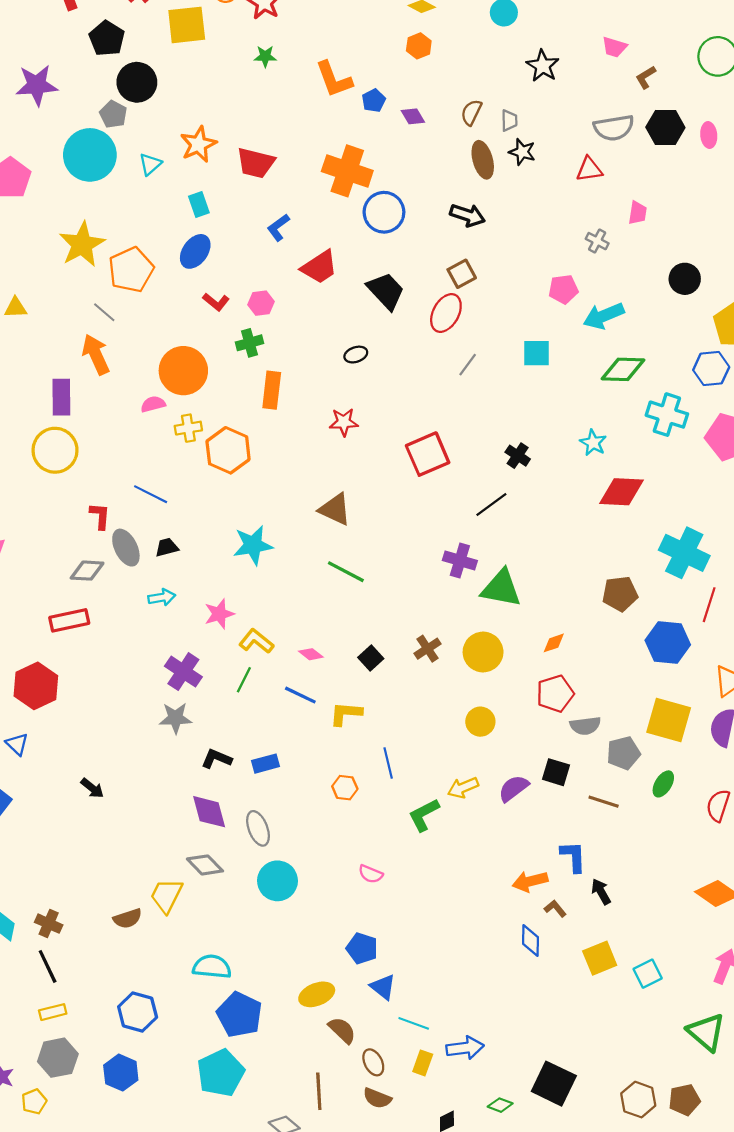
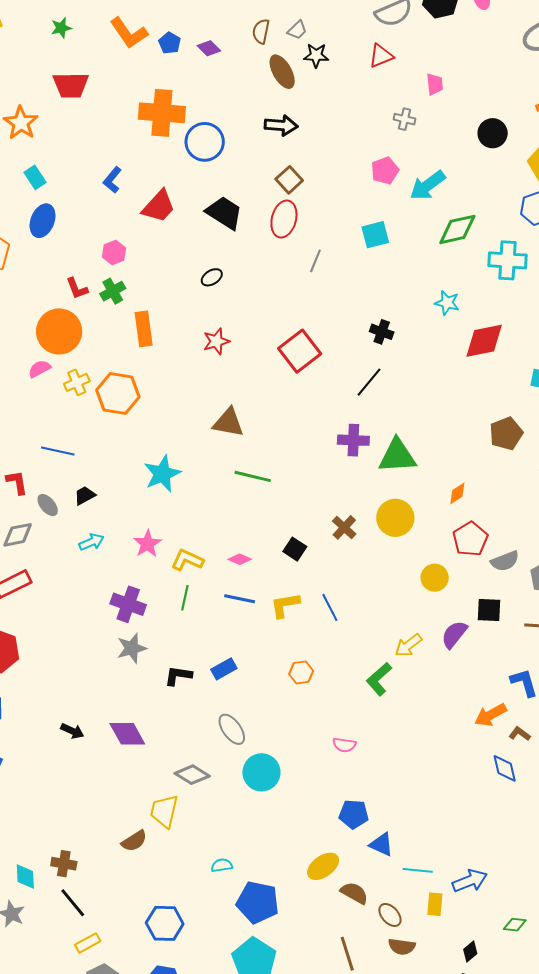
gray trapezoid: (509, 120) -> (297, 30), turned 60
red trapezoid: (256, 163) -> (71, 85), moved
red L-shape: (216, 302) -> (77, 288), moved, turned 45
gray ellipse: (126, 548) -> (48, 505), size x0.7
yellow circle: (480, 722) -> (435, 578), moved
blue line: (388, 763) -> (330, 607), moved
purple diamond: (209, 812) -> (127, 734), moved
cyan semicircle: (212, 967) -> (222, 865), size x0.6

